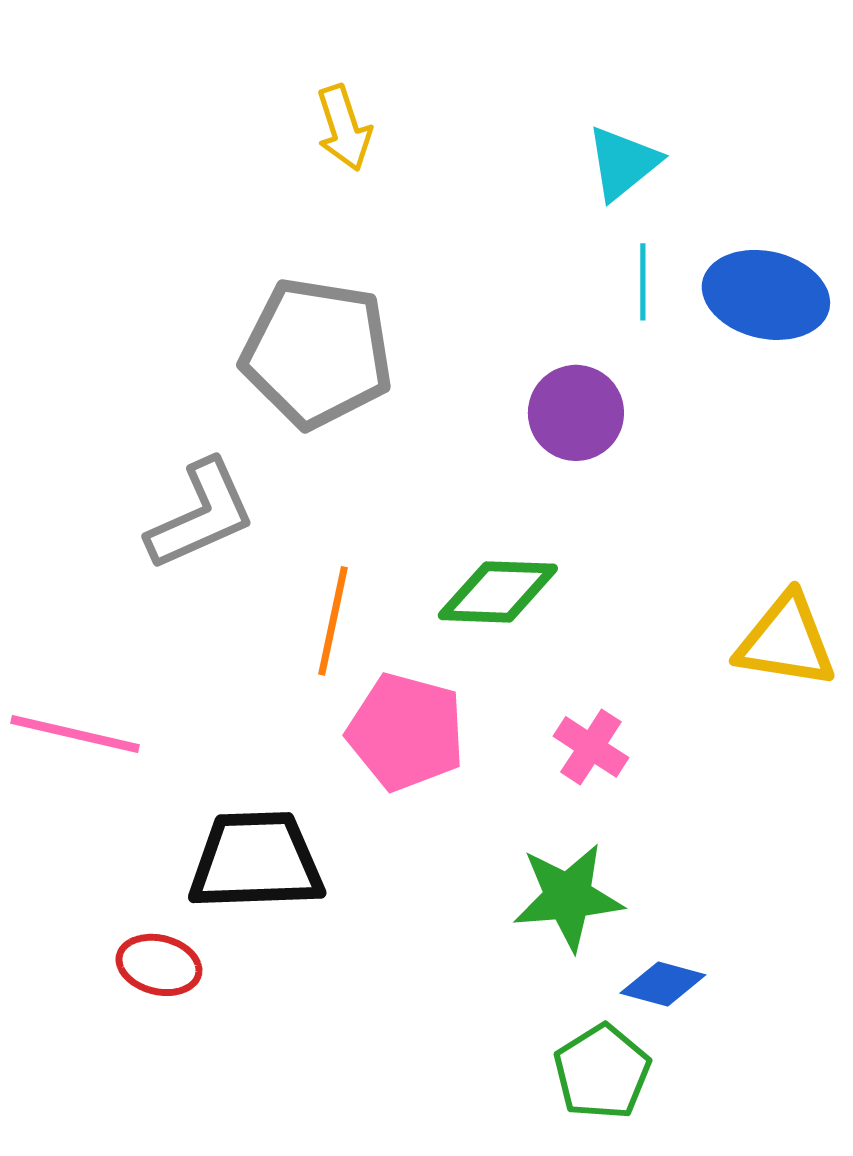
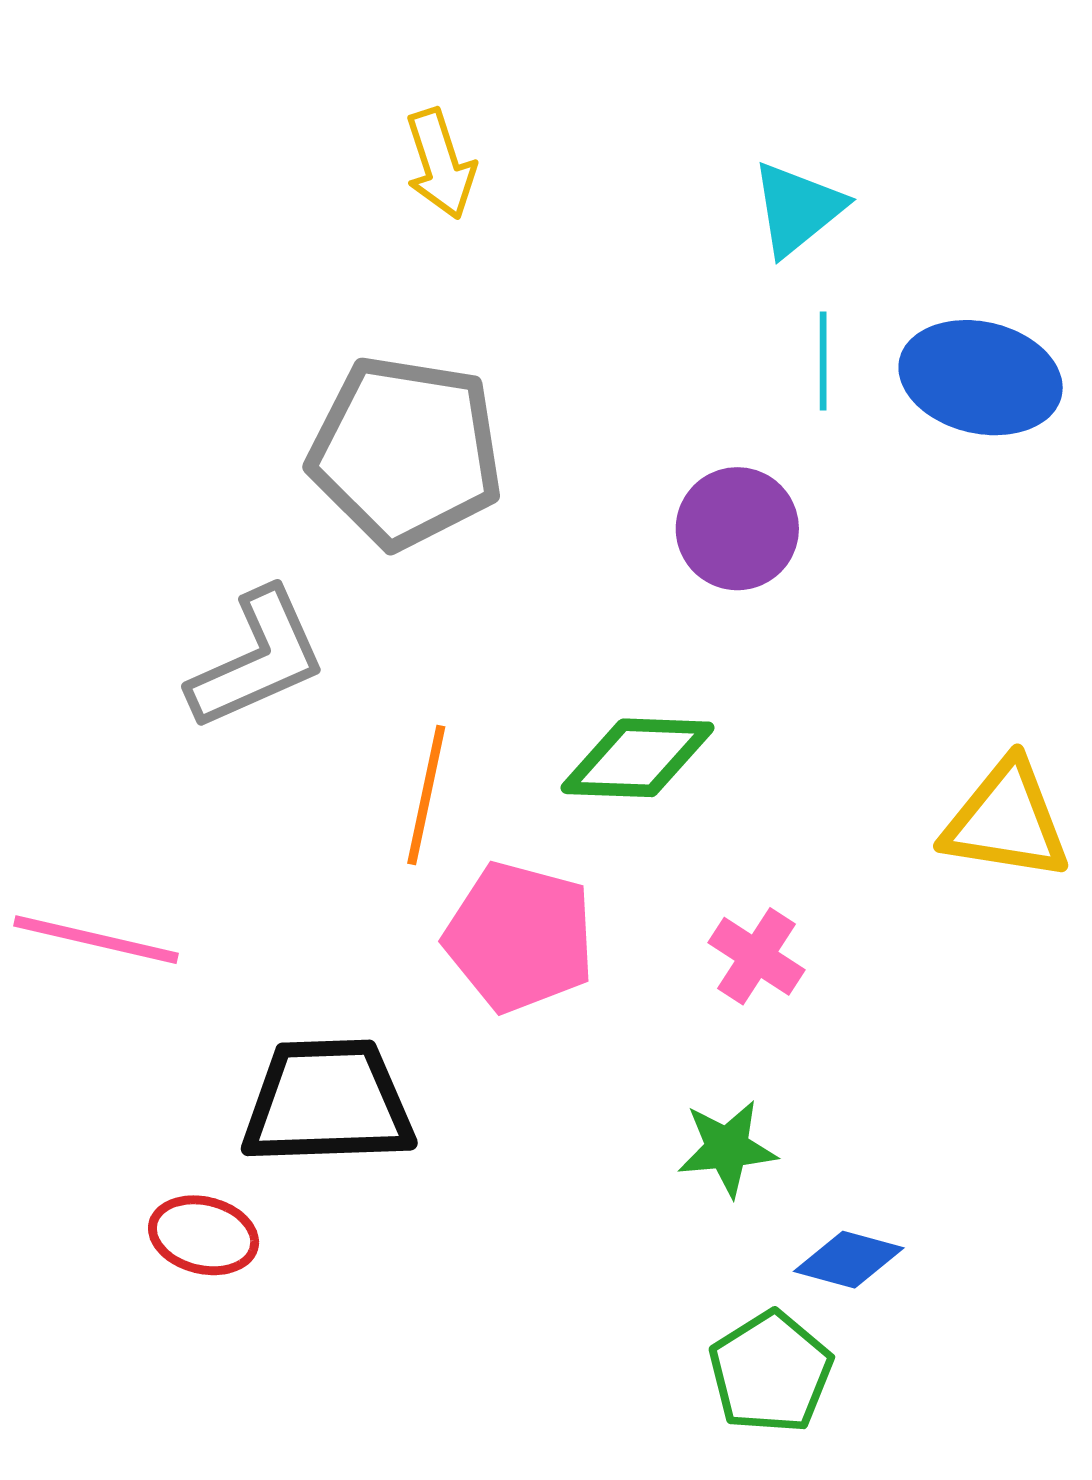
green star: (568, 897) -> (727, 1148), size x0.7

